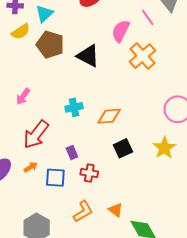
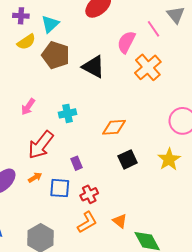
cyan cross: (74, 107) -> (68, 113), moved
red cross: (89, 173) -> (89, 194), moved, turned -36

